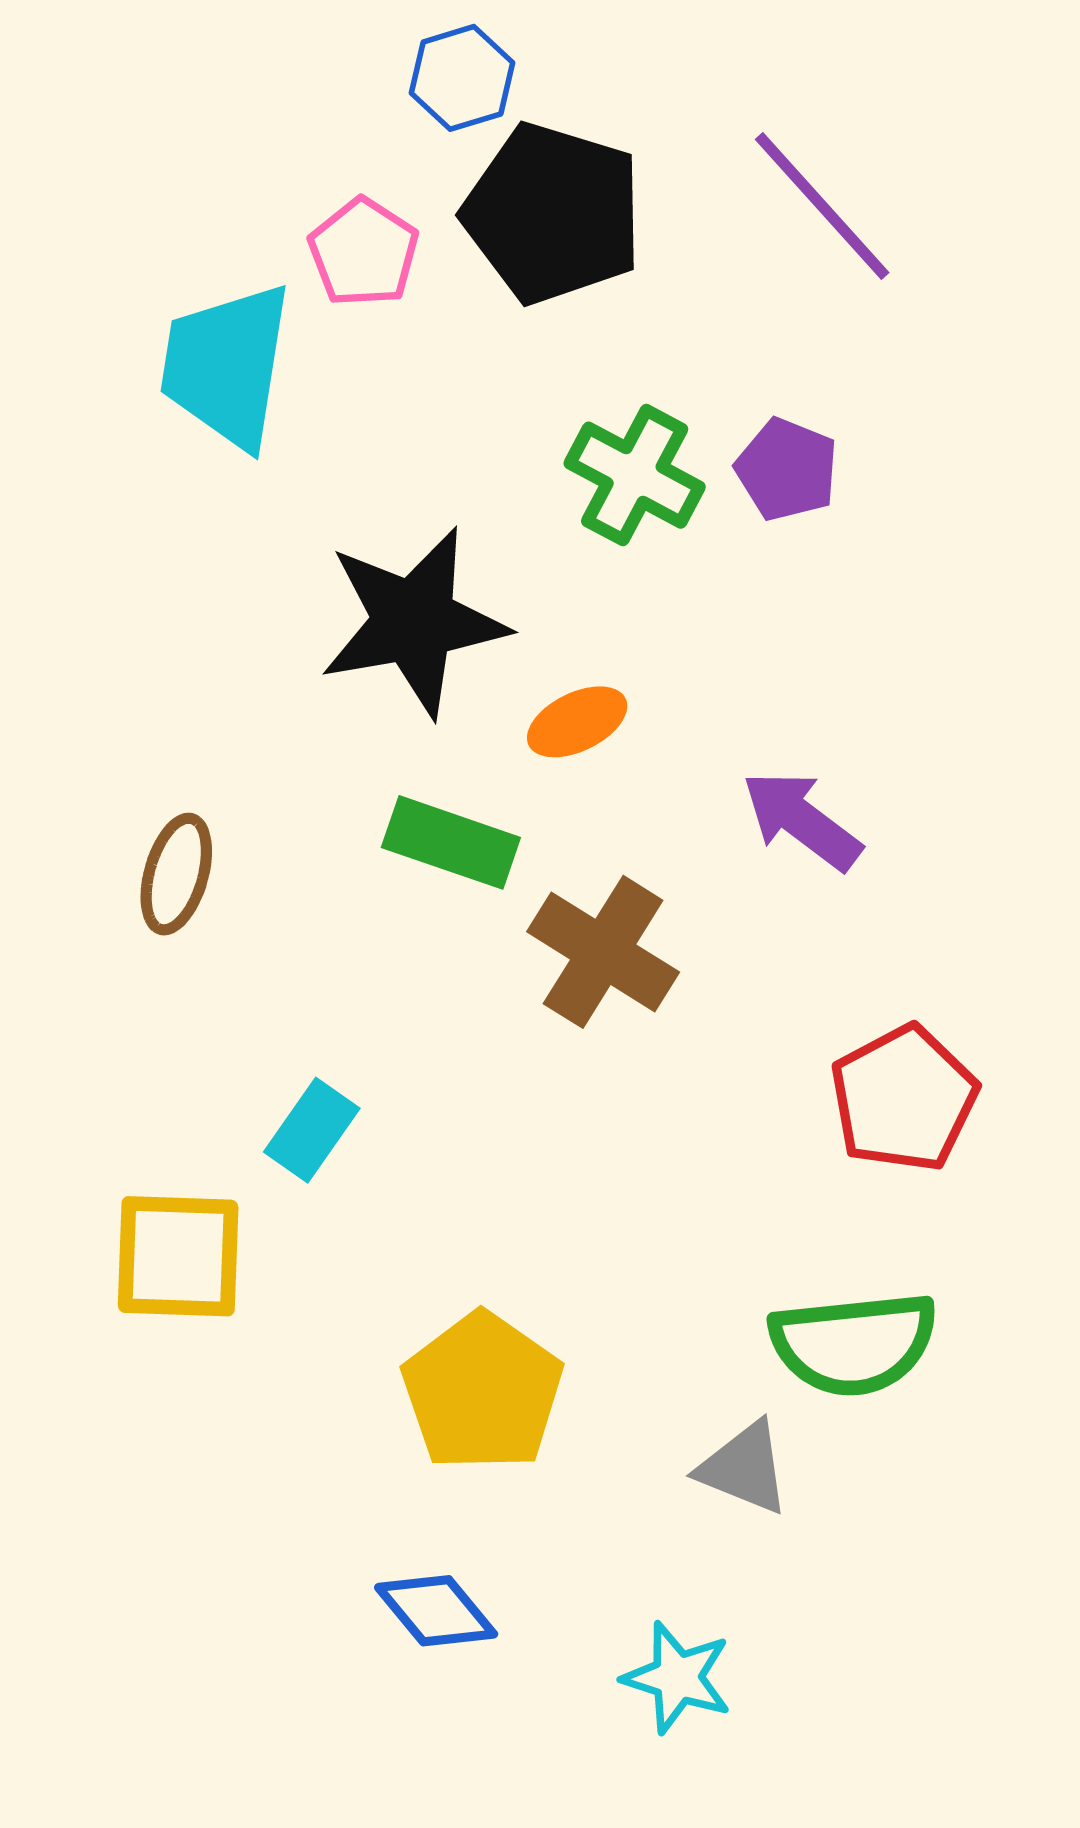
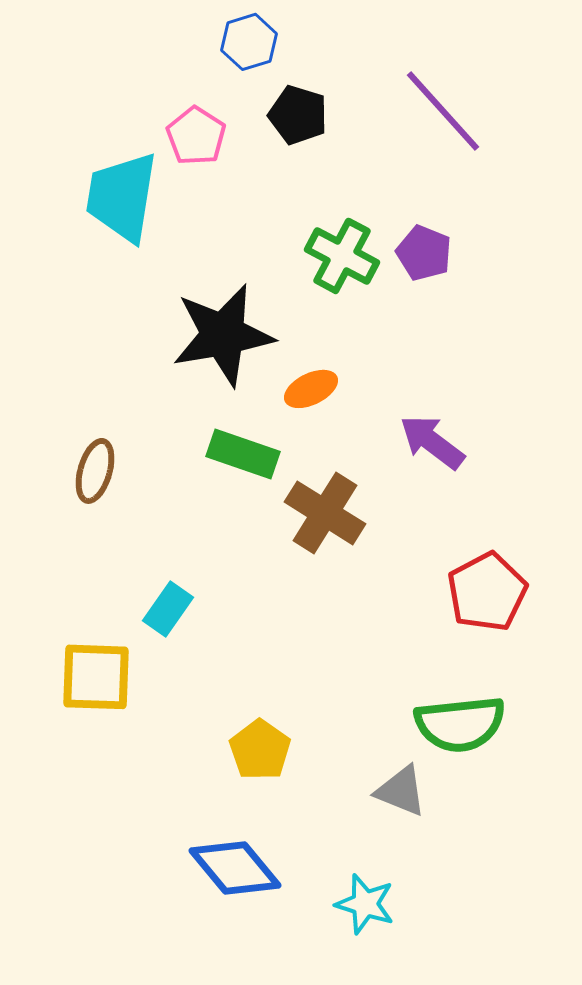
black pentagon: (553, 213) -> (298, 115), size x0.6
yellow pentagon: (482, 1392) -> (260, 750), size x0.7
blue diamond: (436, 1611) -> (235, 868), size x1.4

